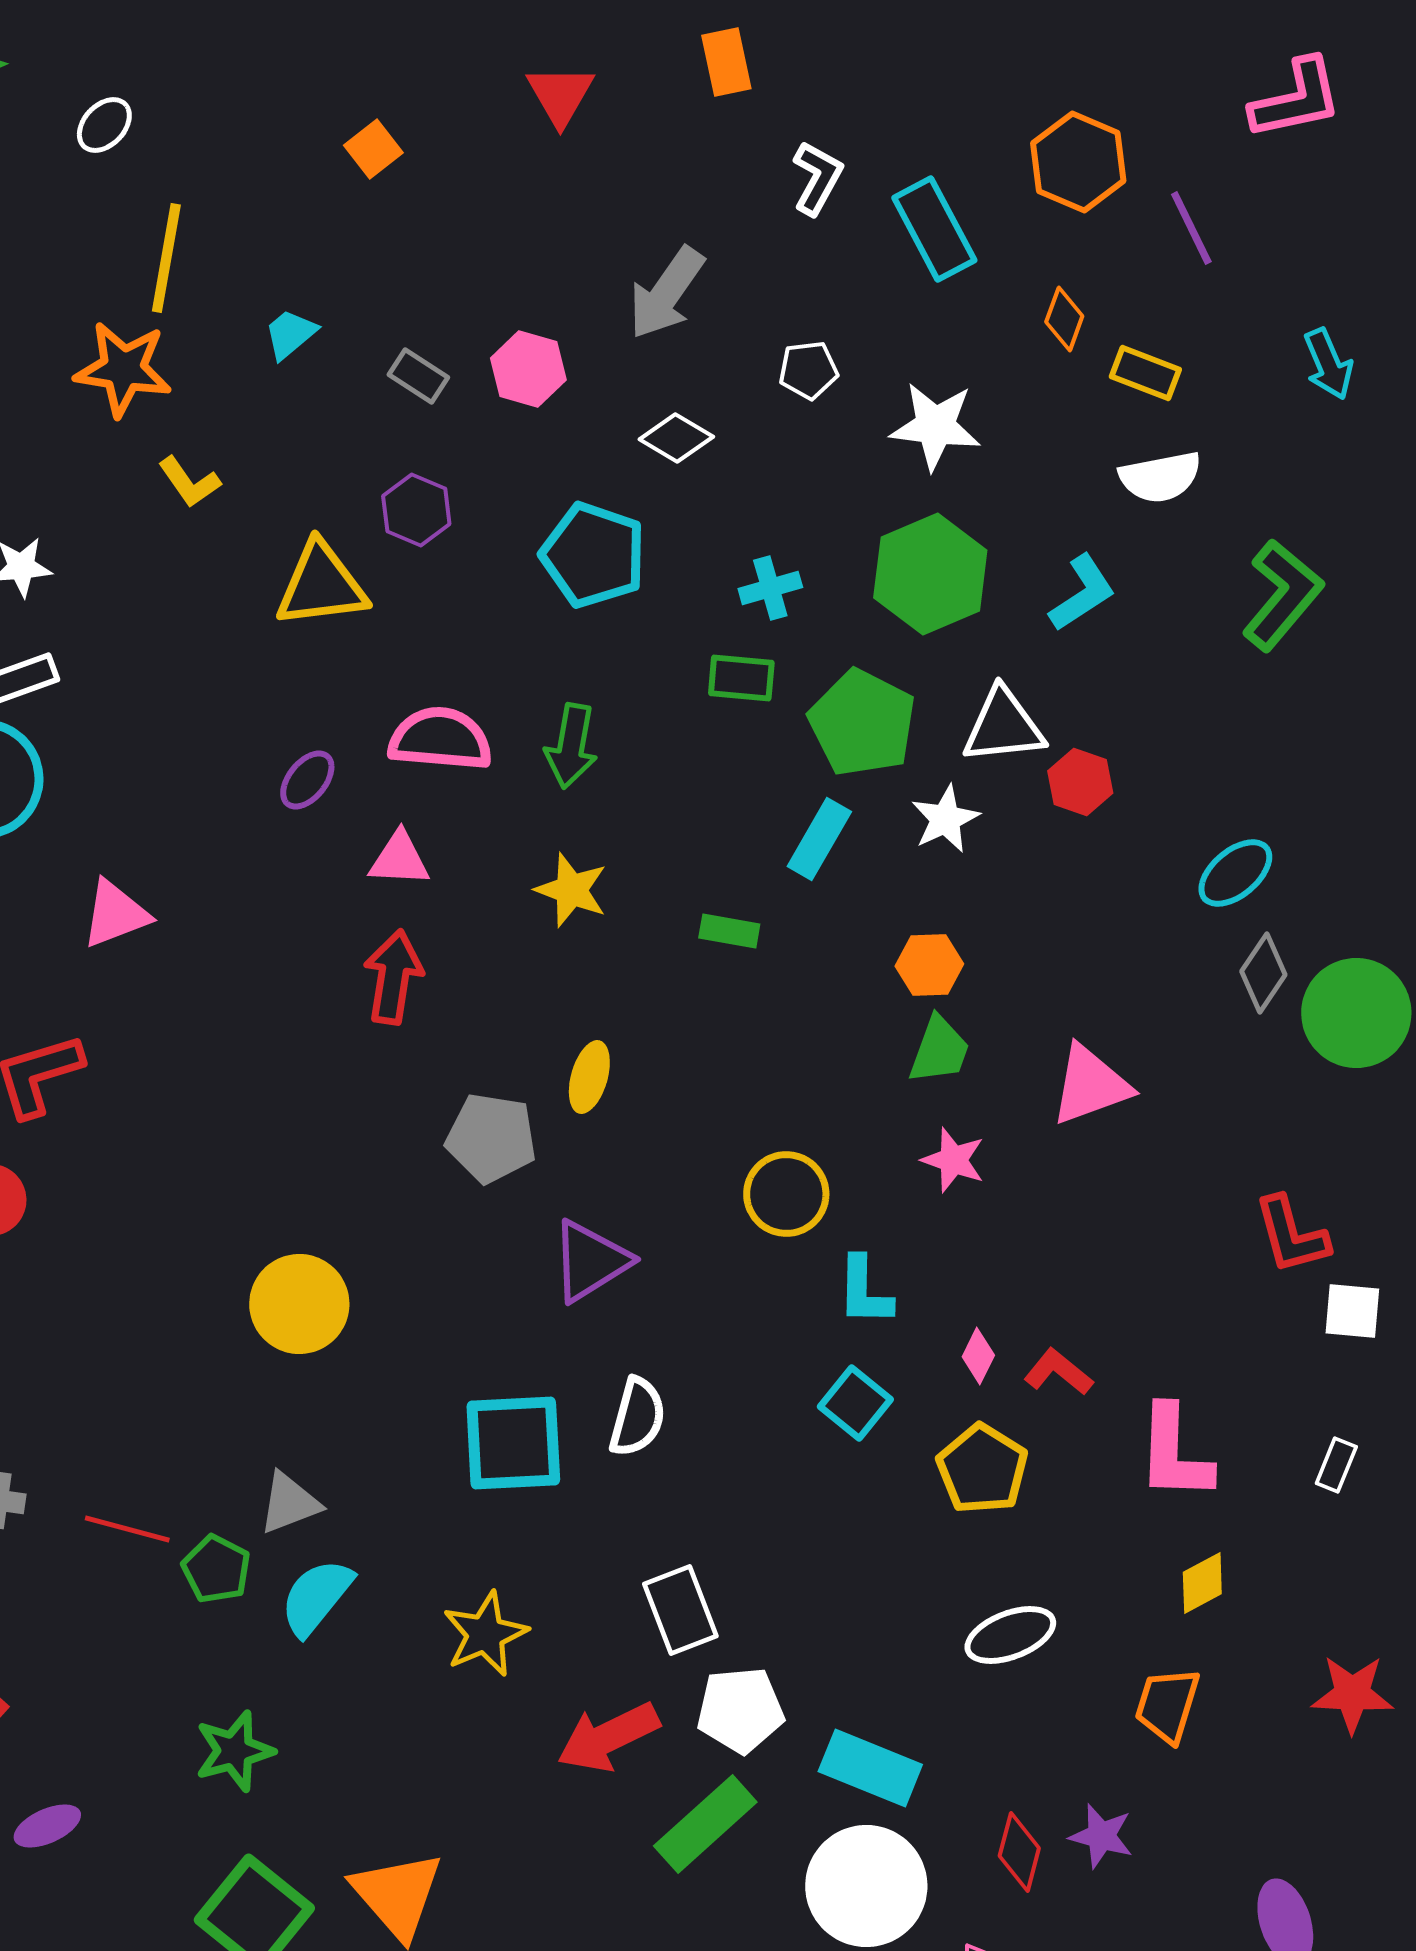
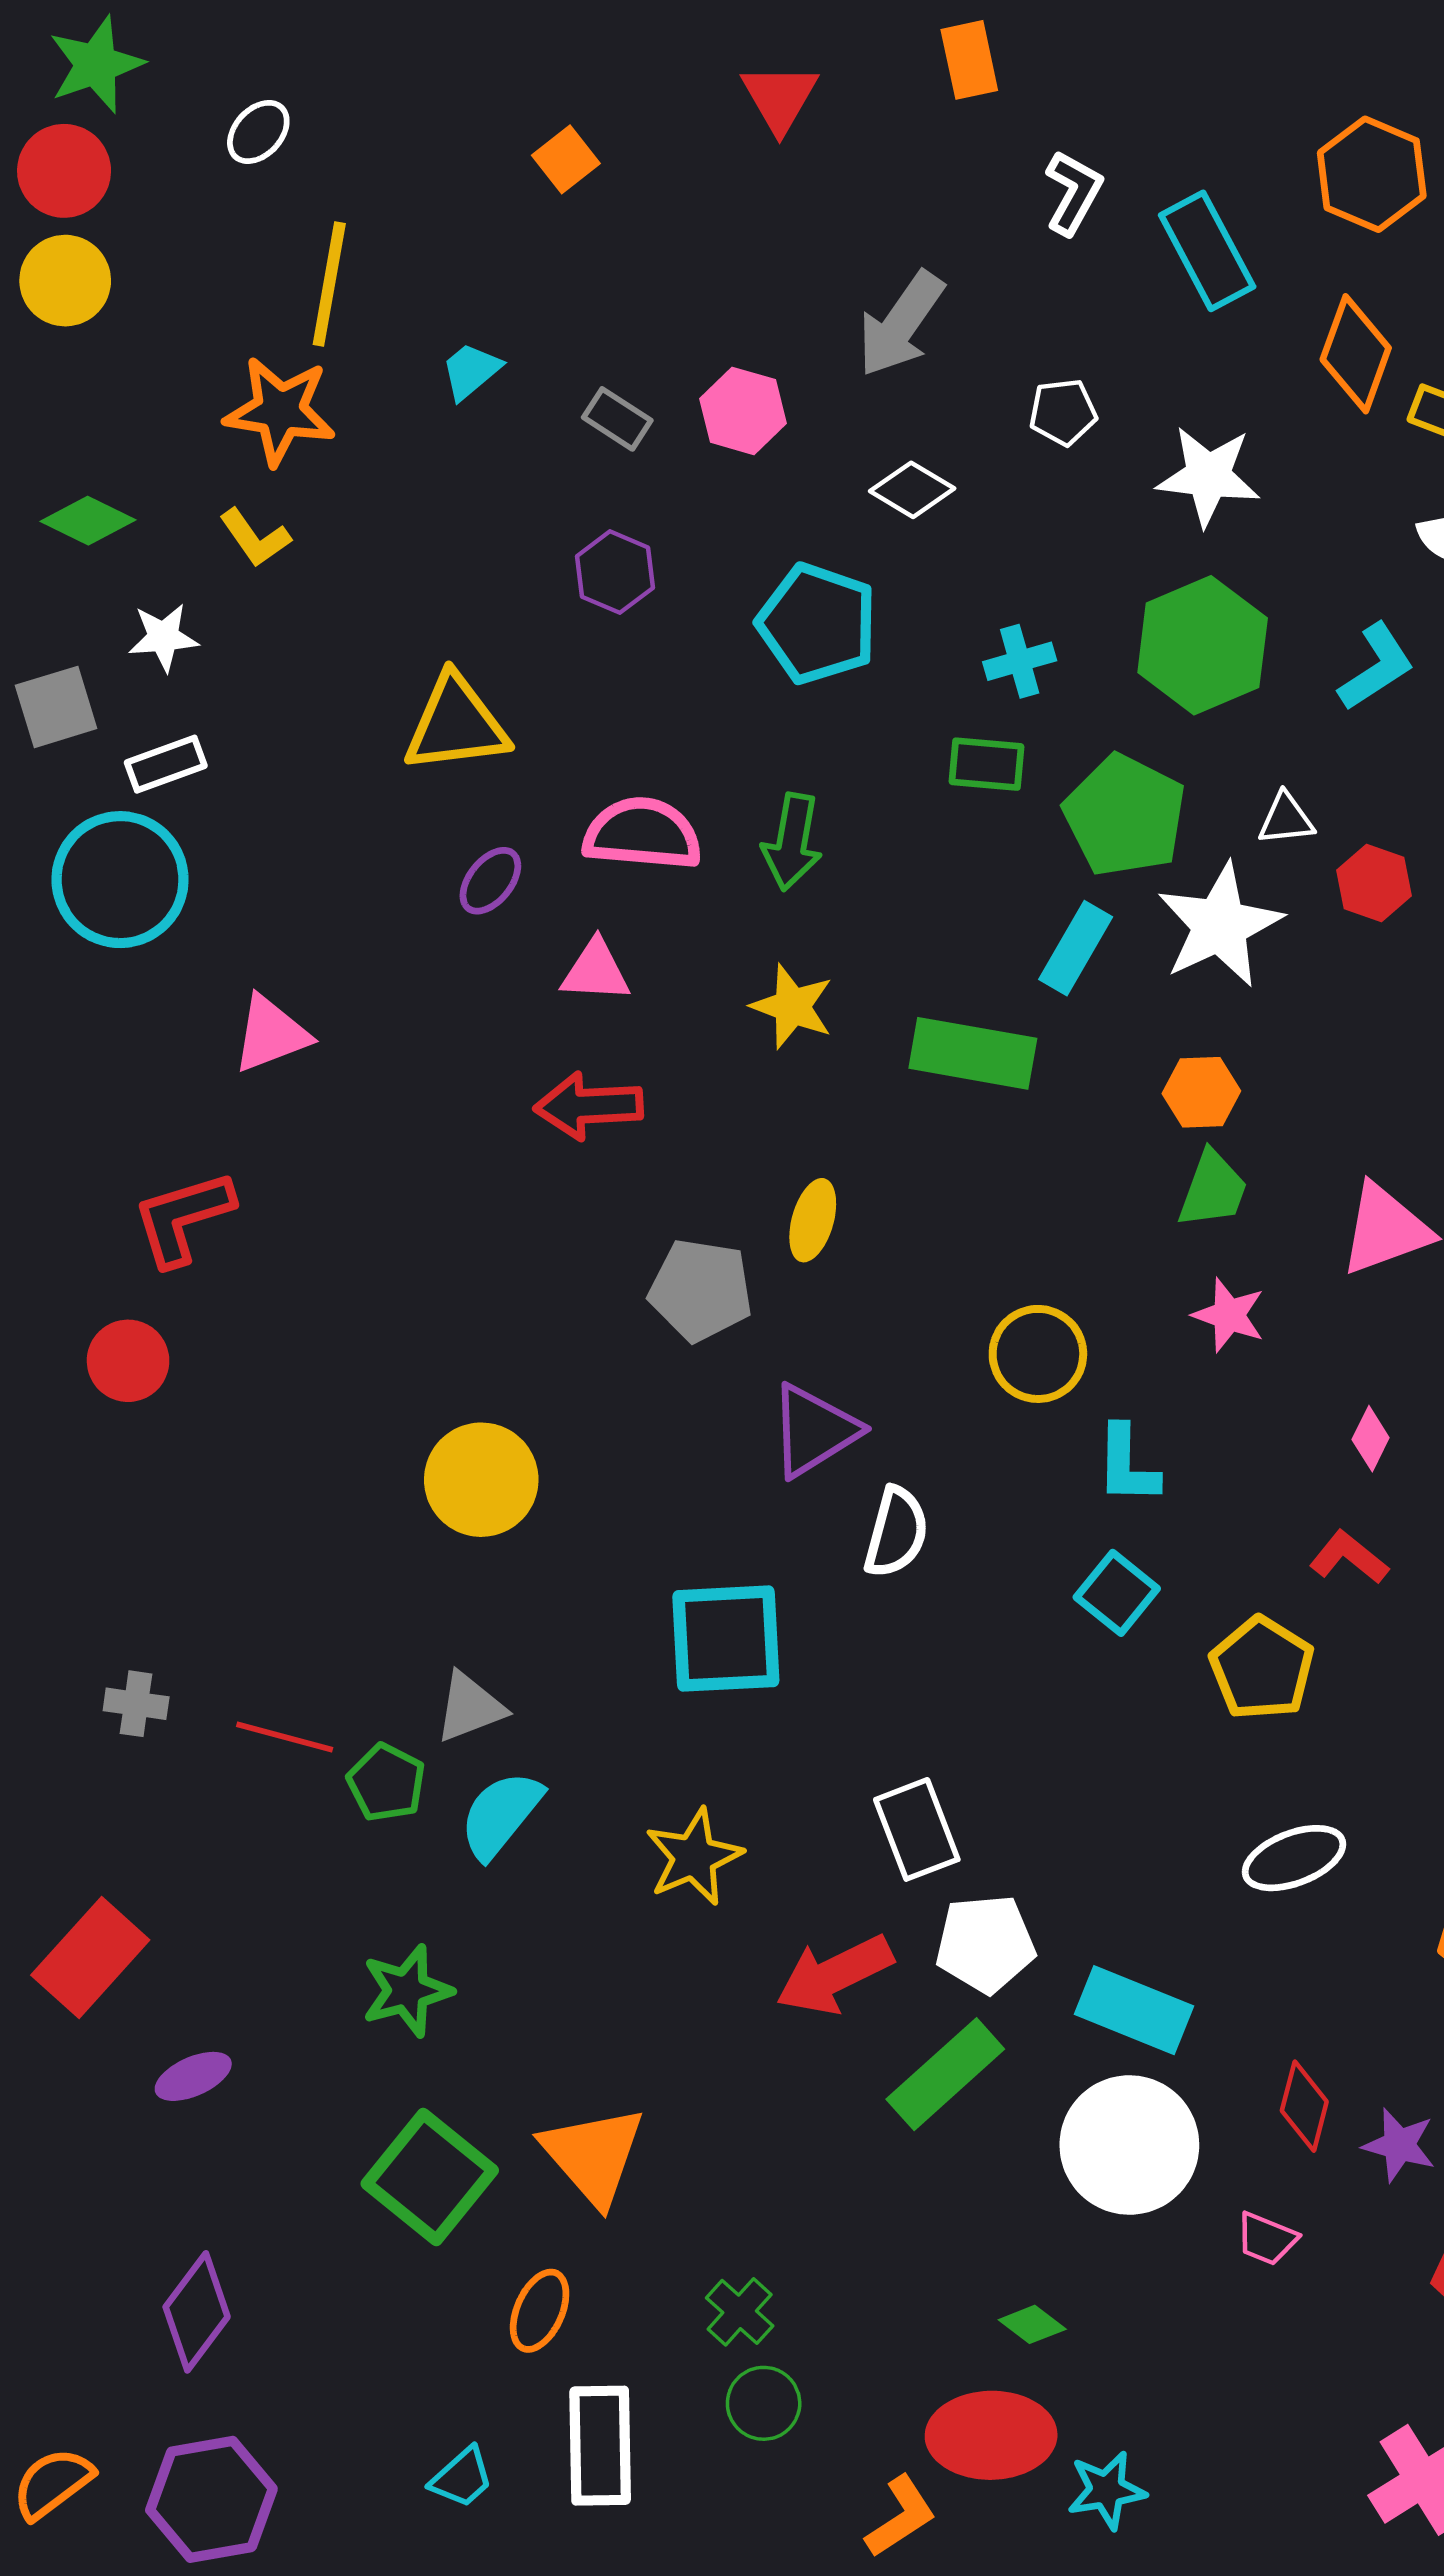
orange diamond: (1064, 319) -> (1356, 354), size x1.6
yellow L-shape: (189, 482) -> (255, 538), moved
yellow triangle: (321, 585) -> (456, 724), moved
white triangle: (1003, 726) -> (1286, 819), size x0.6
white star: (945, 819) -> (1220, 925), size x1.6
green rectangle: (729, 931) -> (973, 1053), size x1.8
red arrow: (393, 977) -> (589, 1106), turned -102
pink diamond: (978, 1356) -> (1371, 1439), moved
white semicircle: (637, 1417) -> (896, 1532), moved
purple star: (1101, 1836) -> (1399, 2145), moved

